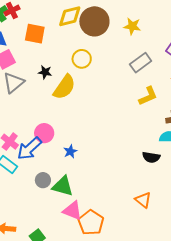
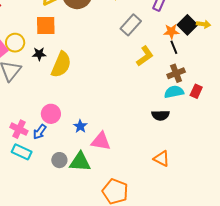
orange square: (35, 34) -> (46, 25), moved
yellow circle: (82, 59) -> (15, 43), moved
blue arrow: (29, 148) -> (40, 132), size x0.6
pink triangle: (73, 211) -> (101, 141), moved

